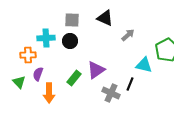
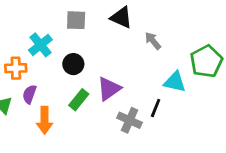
gray arrow: (128, 35) -> (153, 41), turned -88
cyan cross: (46, 38) -> (40, 45), turned -36
black circle: (70, 41) -> (73, 64), moved

